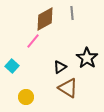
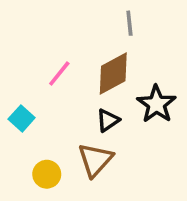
brown diamond: (45, 19) -> (113, 74), moved
brown triangle: (68, 88) -> (95, 160), moved, turned 40

